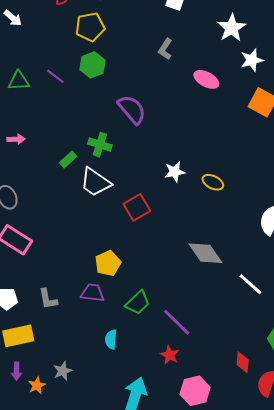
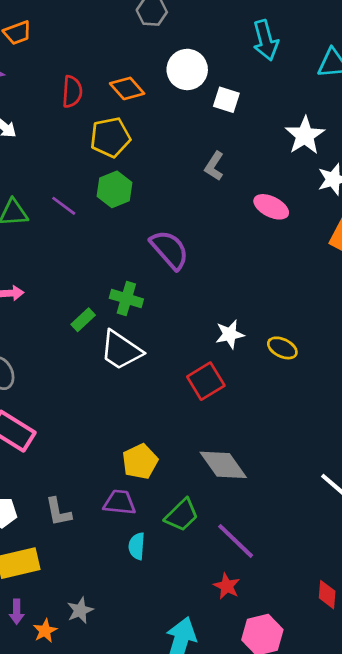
red square: (137, 207) -> (206, 381), moved
gray diamond: (205, 253) -> (223, 465), moved
cyan semicircle: (111, 339) -> (137, 546), moved

